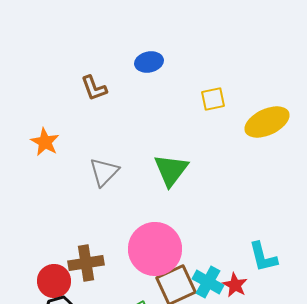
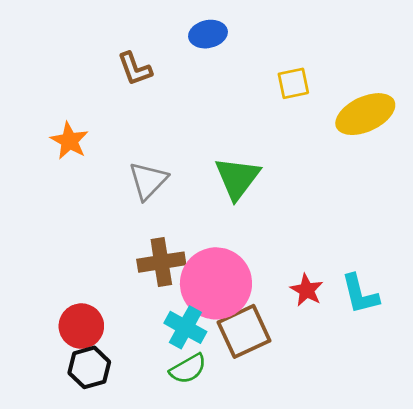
brown cross: (86, 263) -> (161, 262), moved
cyan cross: (208, 282) -> (185, 327), moved
red star: (235, 285) -> (307, 290), moved

